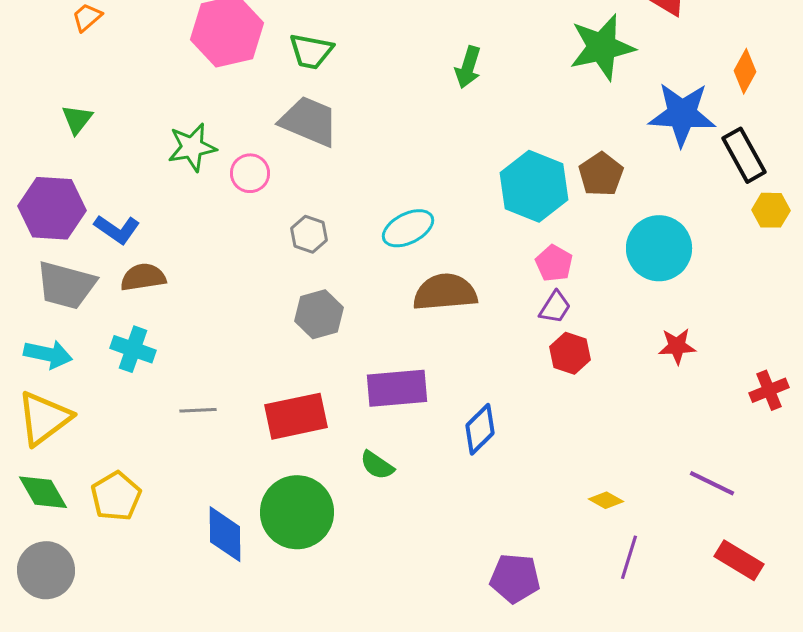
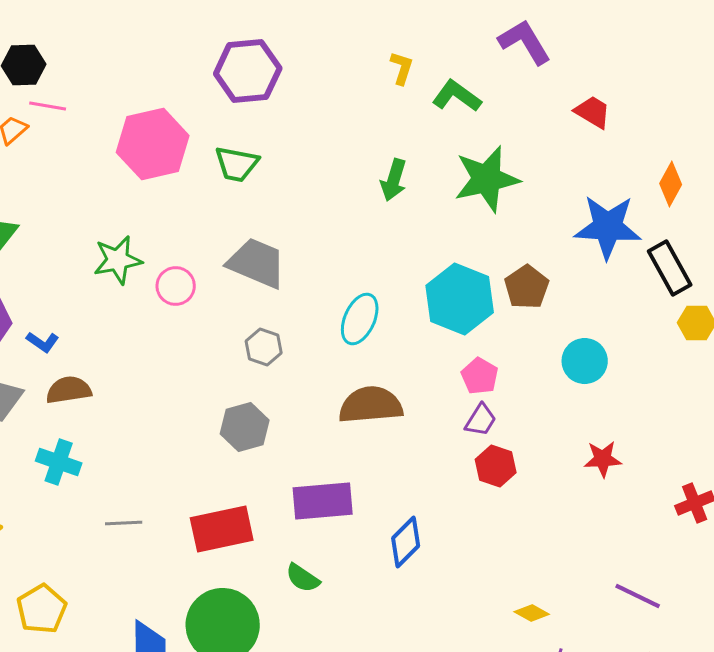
green star: (602, 47) -> (487, 179), moved
gray trapezoid: (309, 121) -> (257, 263), moved
cyan ellipse: (408, 228) -> (360, 319), moved, turned -39
blue L-shape: (117, 229) -> (43, 342), size x0.7
gray hexagon: (309, 234) -> (264, 347), moved
cyan circle: (659, 248) -> (585, 361), size x0.7

